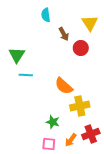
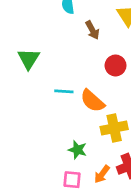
red circle: (81, 48) -> (116, 65), moved
cyan line: (26, 75) -> (64, 91), moved

